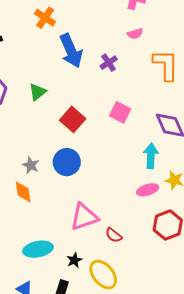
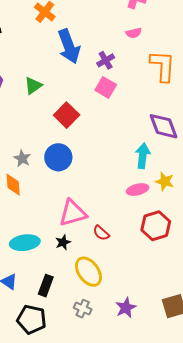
pink square: (120, 112) -> (106, 87), moved
black star: (74, 260) -> (63, 242), moved

